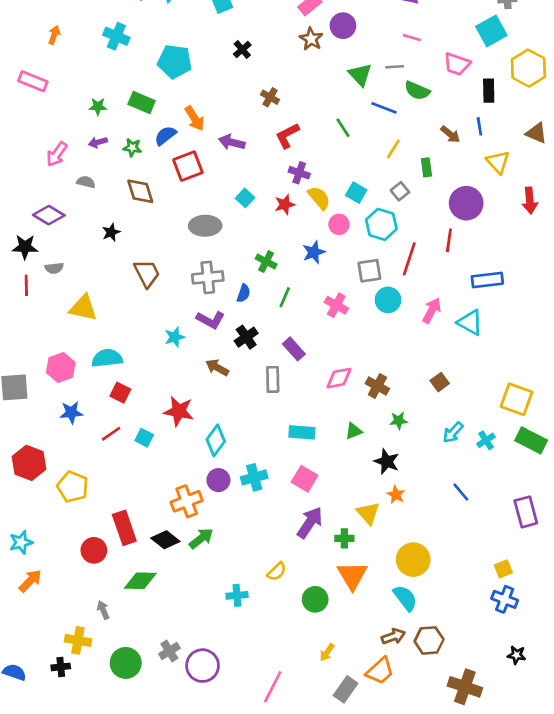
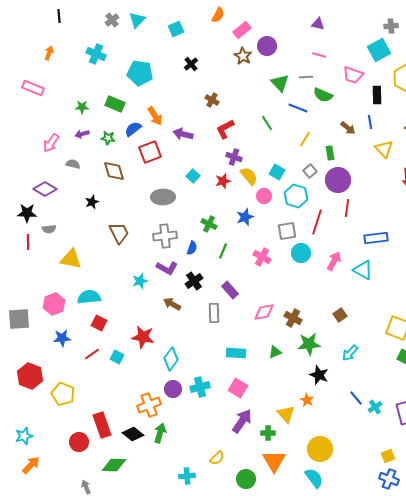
purple circle: (466, 203) -> (338, 180), moved
green star: (399, 420) -> (309, 344), size x1.6
cyan cross: (486, 440) -> (375, 407), moved
black star: (387, 462) -> (319, 375), moved
green arrow: (201, 538) -> (160, 433), turned -36

